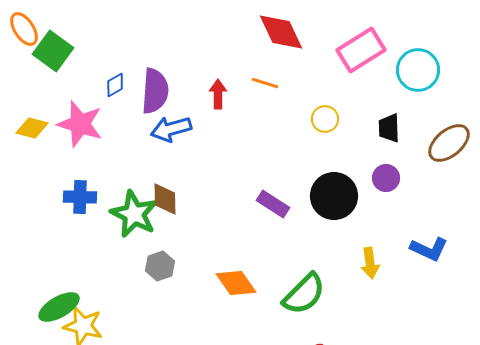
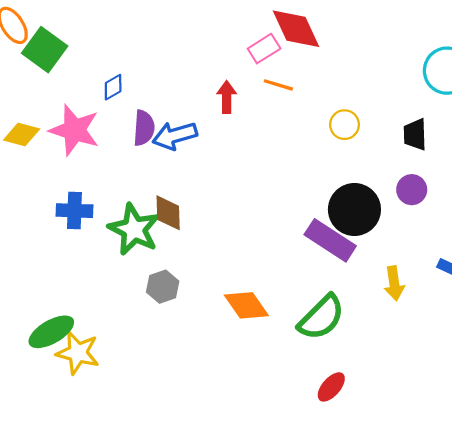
pink rectangle: (361, 50) -> (264, 49), moved, size x0.6
purple semicircle: (155, 91) -> (144, 128), moved, size x0.7
purple rectangle: (273, 204) -> (330, 240), moved, size x1.4

